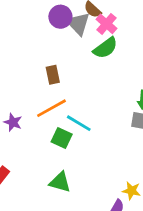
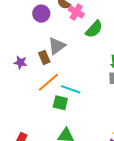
gray triangle: (78, 24) -> (57, 46), moved, turned 48
green semicircle: (105, 48) -> (94, 29), moved
purple star: (13, 122) -> (20, 63), moved

